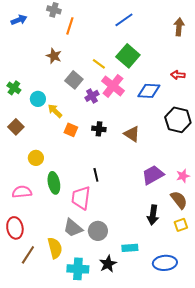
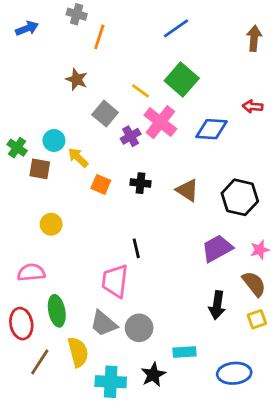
green cross: (14, 88) -> (17, 148), moved
black hexagon: (178, 120) -> (240, 197), moved
brown square: (16, 127) -> (40, 169), moved, turned -35
green ellipse: (54, 183) -> (57, 311), moved

